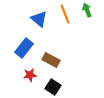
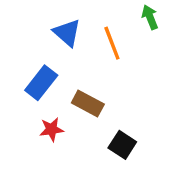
orange line: (65, 14) -> (112, 43), moved
black square: (53, 87) -> (122, 145), moved

